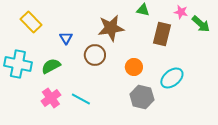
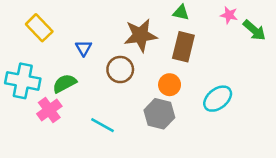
brown rectangle: (162, 34) -> (183, 47), moved
gray hexagon: (142, 97) -> (159, 114), moved
pink cross: (51, 98) -> (49, 110), moved

